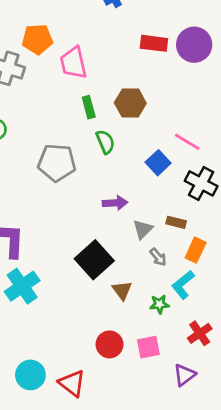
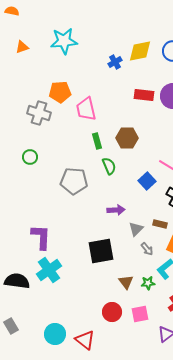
black square: (94, 260) -> (101, 251), turned 32
brown triangle: (122, 290) -> (126, 282), moved

